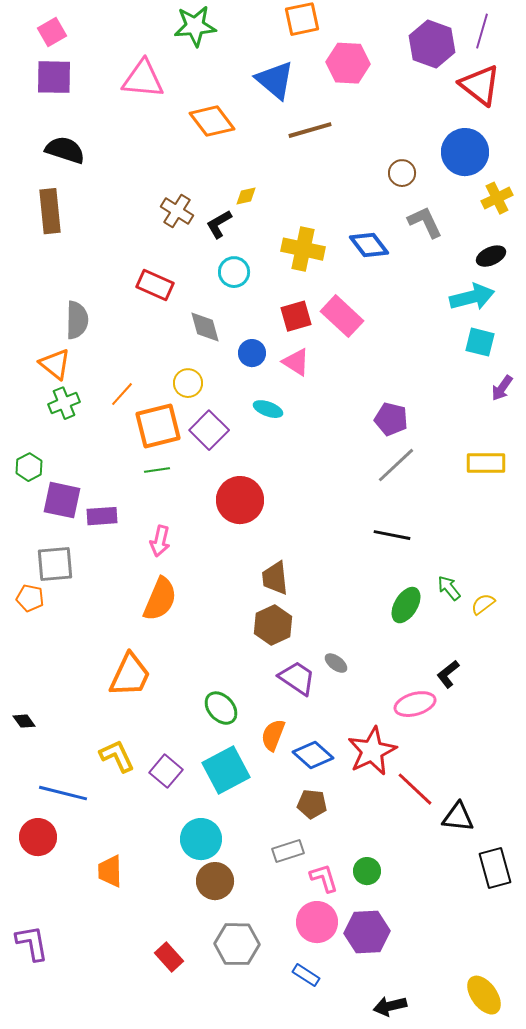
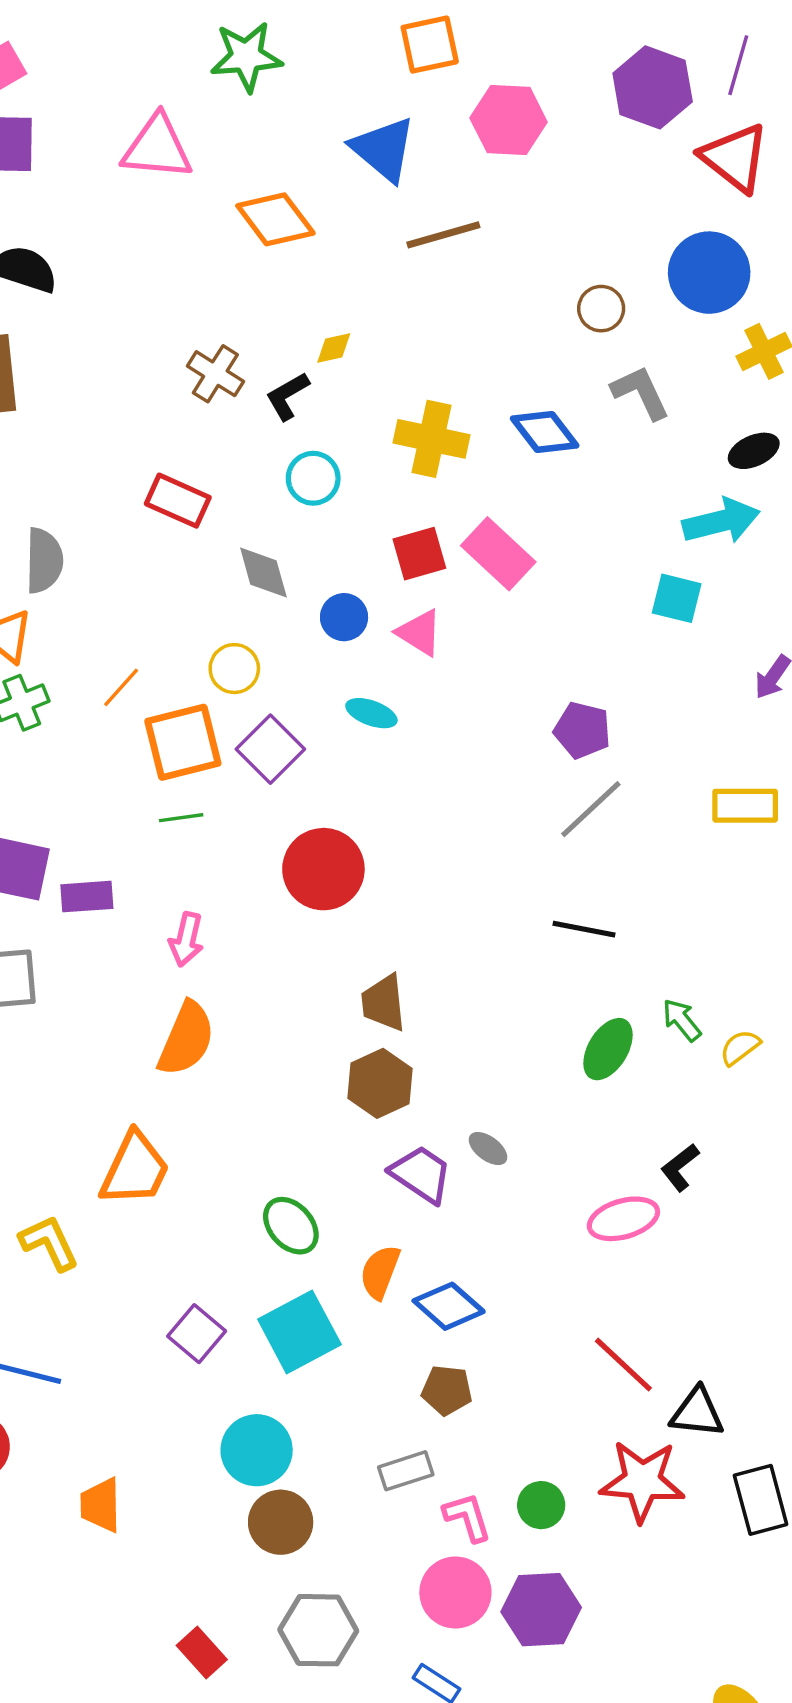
cyan square: (480, 342) -> (677, 598), moved
red star: (372, 751) -> (642, 1481), moved, turned 30
yellow L-shape: (117, 756) -> (49, 1243), moved

